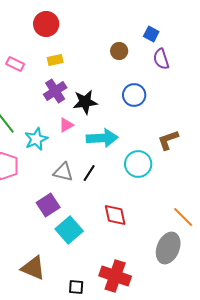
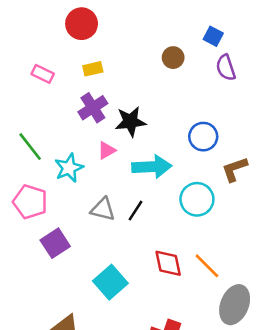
blue circle: (134, 95) -> (203, 137), moved
purple square: (48, 205) -> (55, 243), moved
orange line: (183, 217) -> (207, 266), moved

